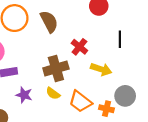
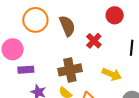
red cross: (79, 47) -> (94, 41), moved

